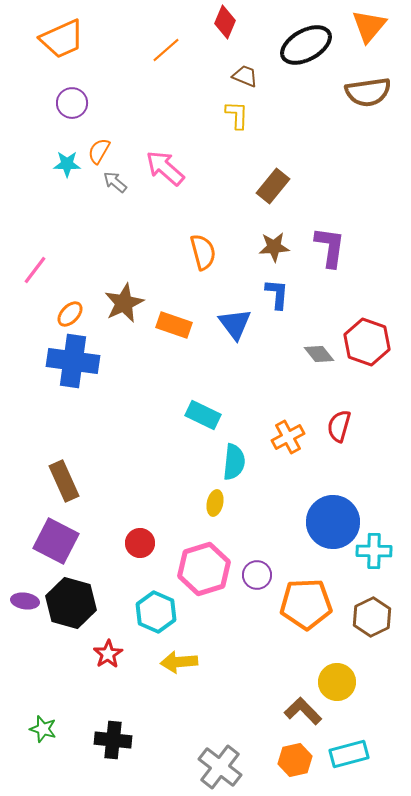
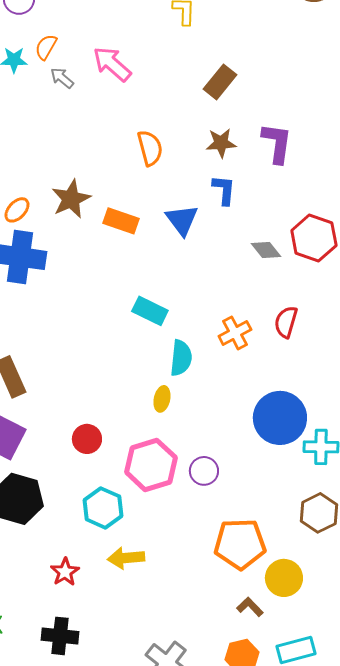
orange pentagon: (306, 604) -> (240, 544), moved
red star: (108, 654) -> (65, 572), moved
brown L-shape: (303, 711) -> (250, 607), size x0.7

